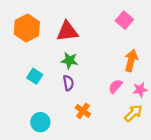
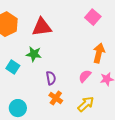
green star: (69, 61) -> (34, 54), moved
purple semicircle: (68, 83) -> (51, 78), moved
yellow arrow: (133, 113) -> (86, 104), moved

